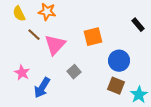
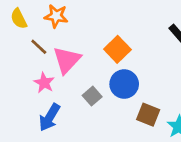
orange square: (93, 37) -> (117, 49), turned -30
blue circle: (119, 61) -> (124, 84), moved
pink star: (22, 73) -> (44, 83), moved

